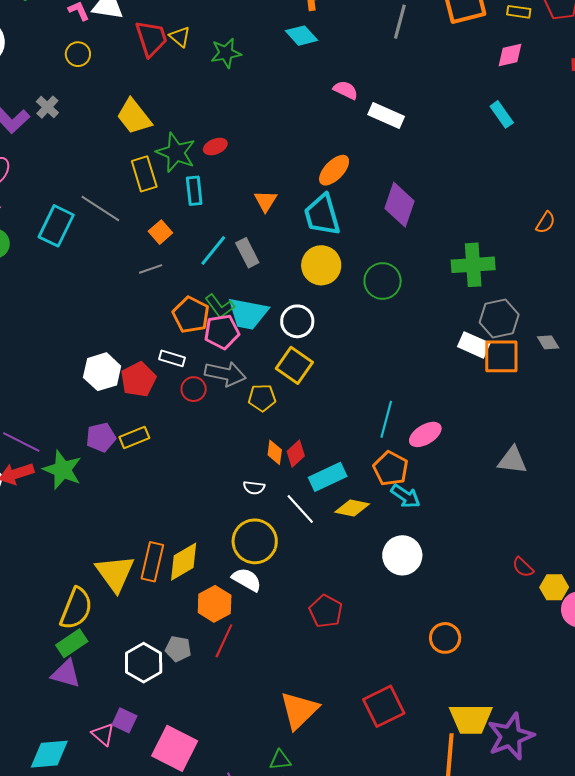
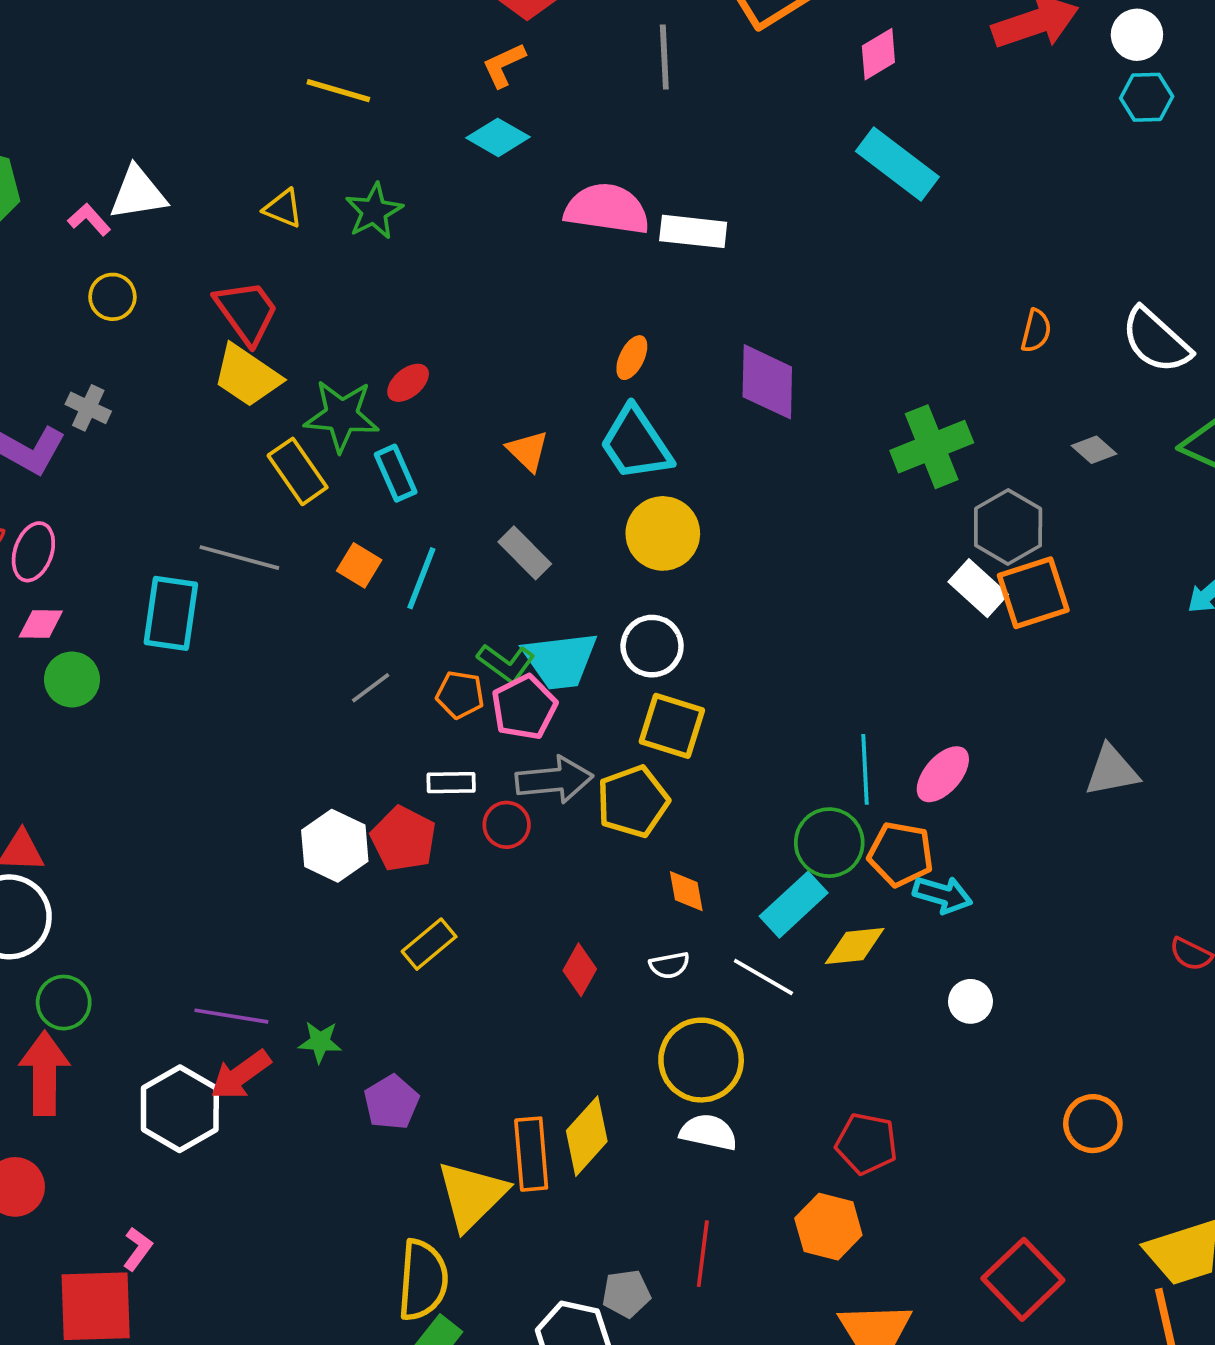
red trapezoid: (151, 38) -> (247, 312), moved
pink semicircle: (346, 90) -> (607, 209), size x1.8
cyan rectangle: (502, 114) -> (897, 164), size x1.6
orange ellipse: (334, 170) -> (632, 358), size x0.7
cyan line: (213, 250) -> (421, 578), moved
gray line: (151, 269) -> (371, 688), moved
green circle: (383, 281) -> (829, 843), moved
orange pentagon: (191, 315) -> (460, 695), size x0.7
gray diamond: (548, 342) -> (1094, 450), moved
white rectangle: (474, 345) -> (978, 588), turned 36
yellow pentagon: (262, 398) -> (633, 802), size x1.4
purple pentagon: (101, 437) -> (391, 1102), moved
red diamond: (296, 454) -> (580, 970), moved
green star: (62, 470) -> (320, 1042), size x0.6
white circle: (402, 555) -> (970, 1001), size x0.6
yellow triangle: (115, 573) -> (472, 1195), turned 39
orange hexagon: (215, 604) -> (828, 1227), moved

